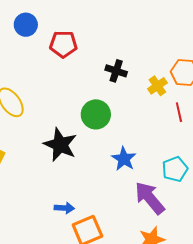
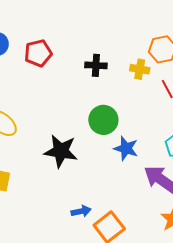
yellow cross: (157, 86) -> (140, 69), turned -30
green circle: (96, 114) -> (103, 120), moved

